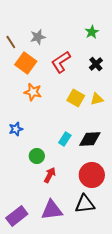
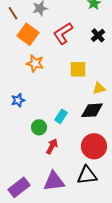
yellow square: (76, 98) -> (78, 69), turned -30
yellow triangle: (97, 99) -> (99, 88), moved
cyan rectangle: (65, 139) -> (61, 116), moved

